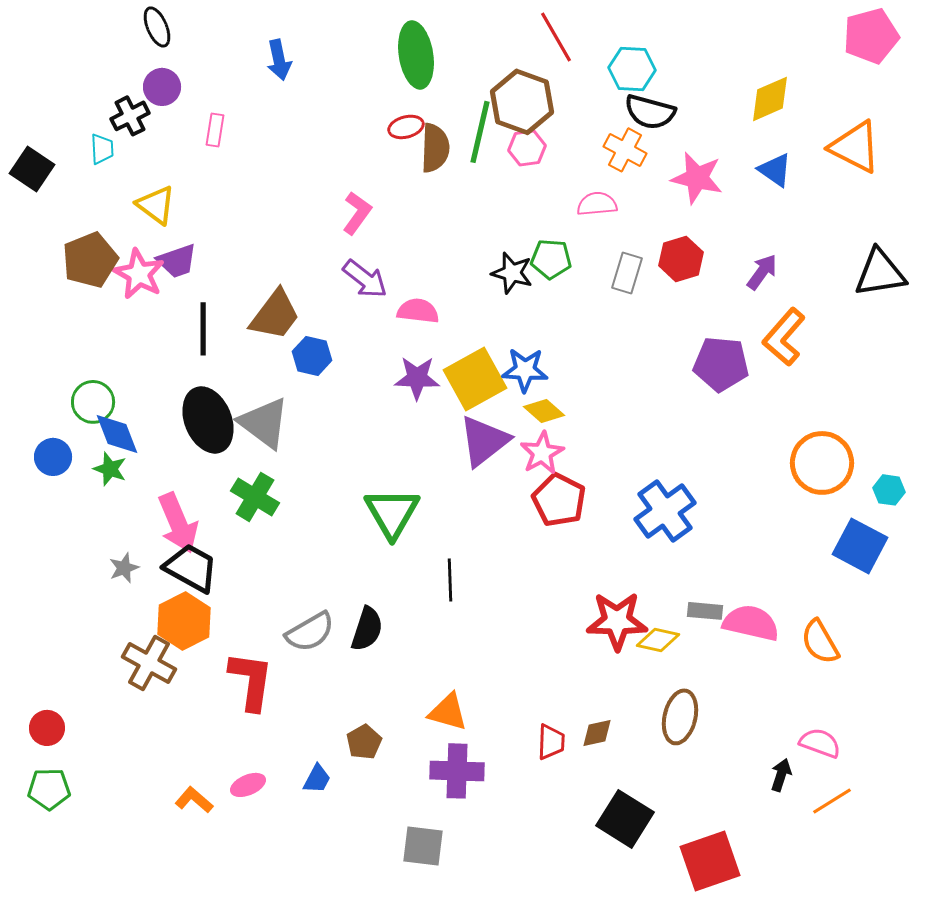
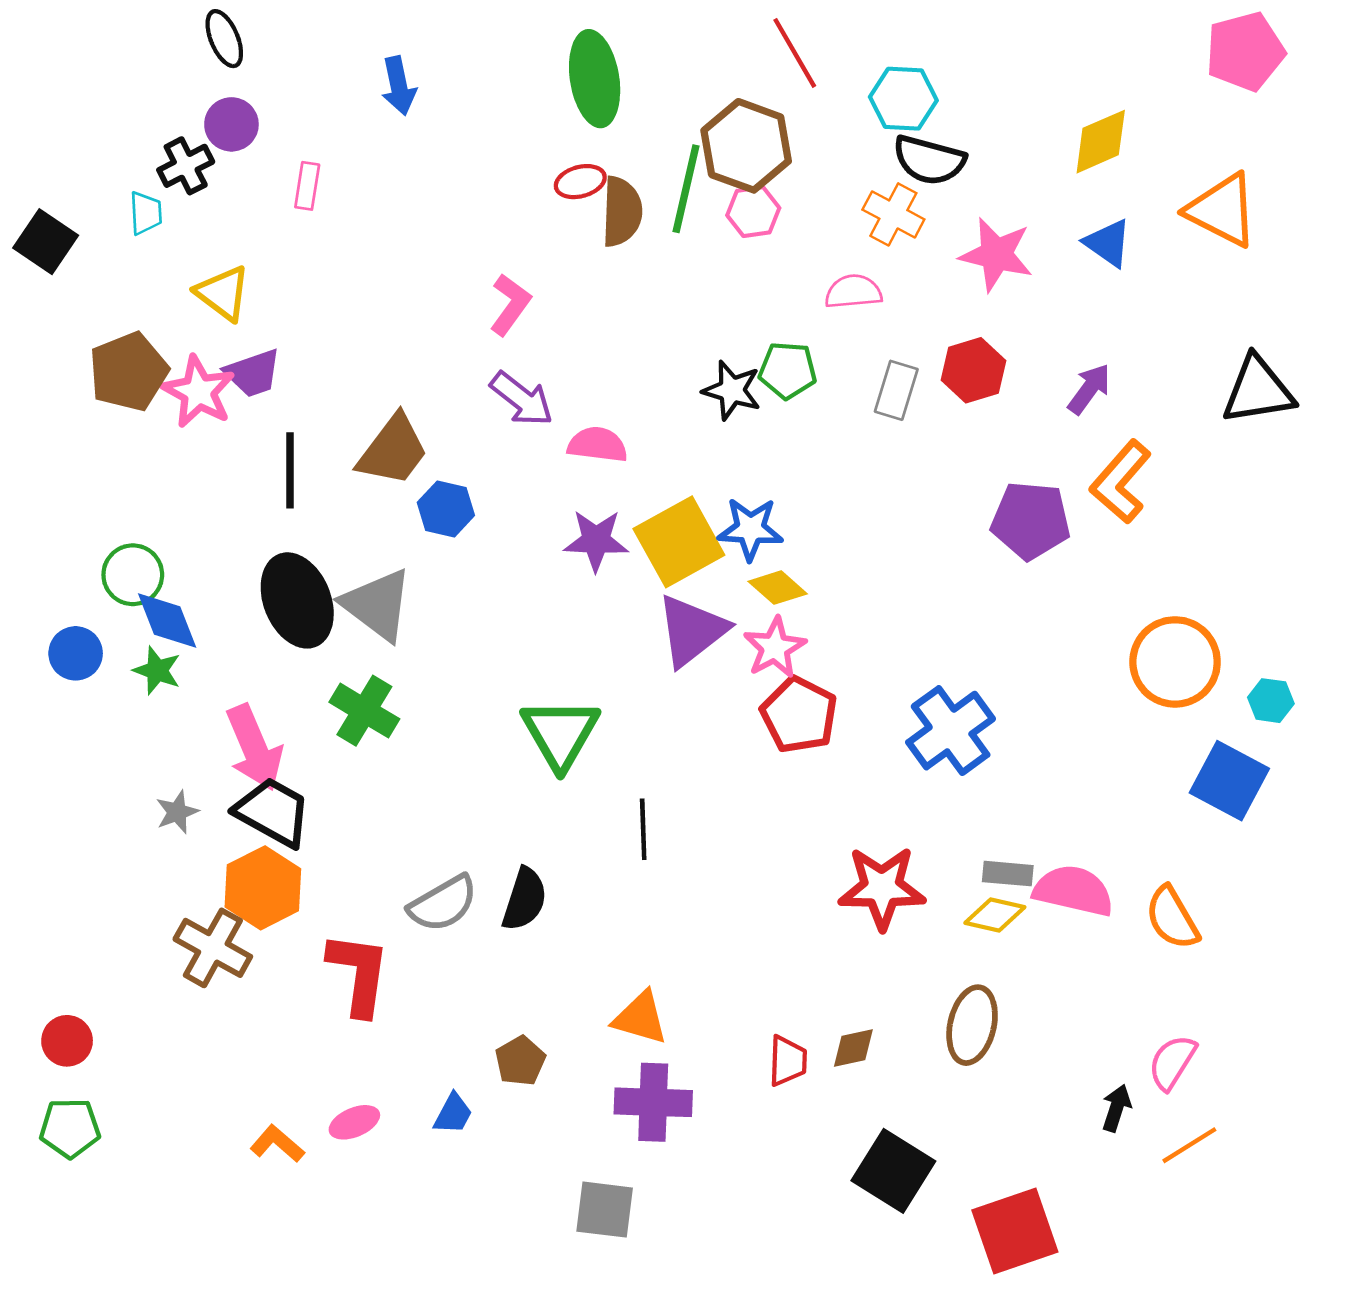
yellow diamond: (658, 640) -> (995, 915), moved
pink semicircle: (820, 743) -> (1172, 1062), turned -78

